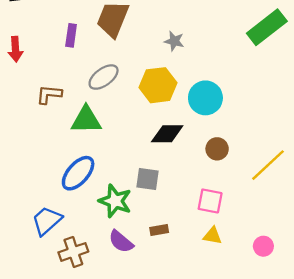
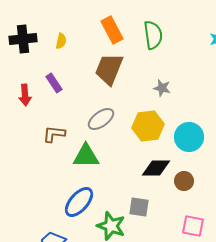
purple rectangle: (71, 35) -> (54, 83), moved, turned -42
brown circle: (217, 149) -> (184, 181), moved

